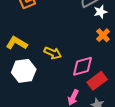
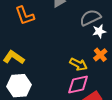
yellow arrow: (53, 53) -> (78, 64), moved

